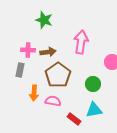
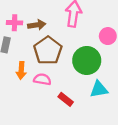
green circle: (93, 84) -> (87, 60), size x1.6
cyan triangle: (94, 110) -> (99, 89), moved

